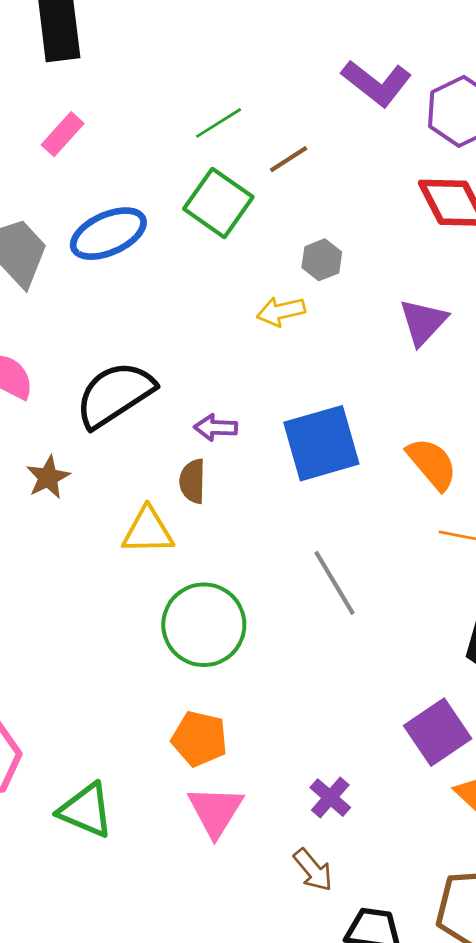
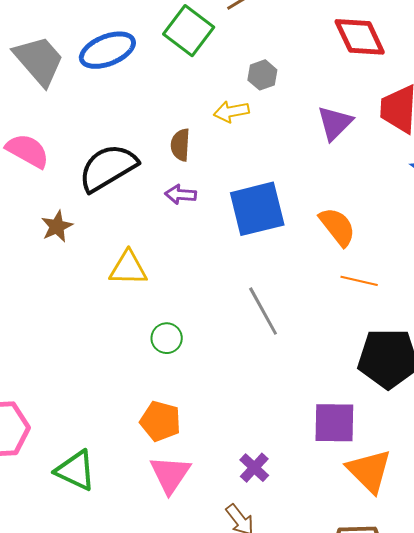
brown semicircle: (192, 481) -> (180, 145), moved
green circle: (204, 625) -> (167, 338), size x0.5
purple square: (438, 732) -> (334, 423), turned 33

